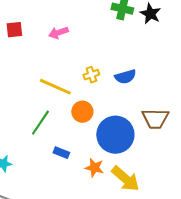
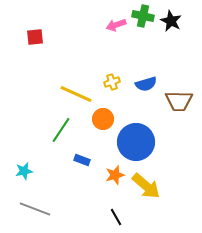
pink arrow: (58, 33) -> (116, 25), moved
brown trapezoid: (155, 119) -> (179, 101), moved
orange star: (94, 168) -> (115, 175), turned -30

